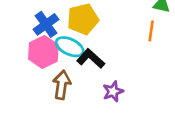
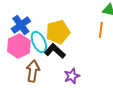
yellow pentagon: (83, 19) -> (58, 32), moved
cyan ellipse: (70, 47) -> (39, 42), turned 40

